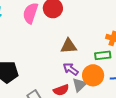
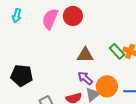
green rectangle: (103, 55) -> (117, 51), moved, turned 49

